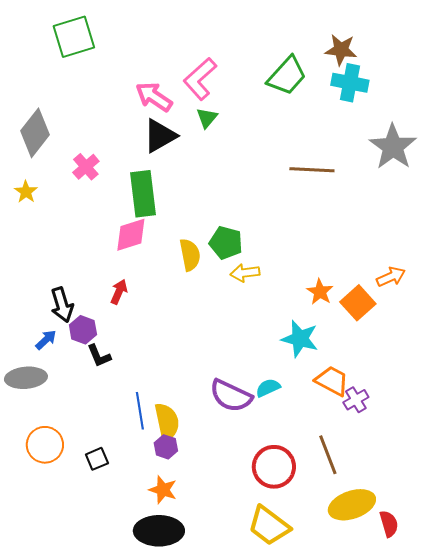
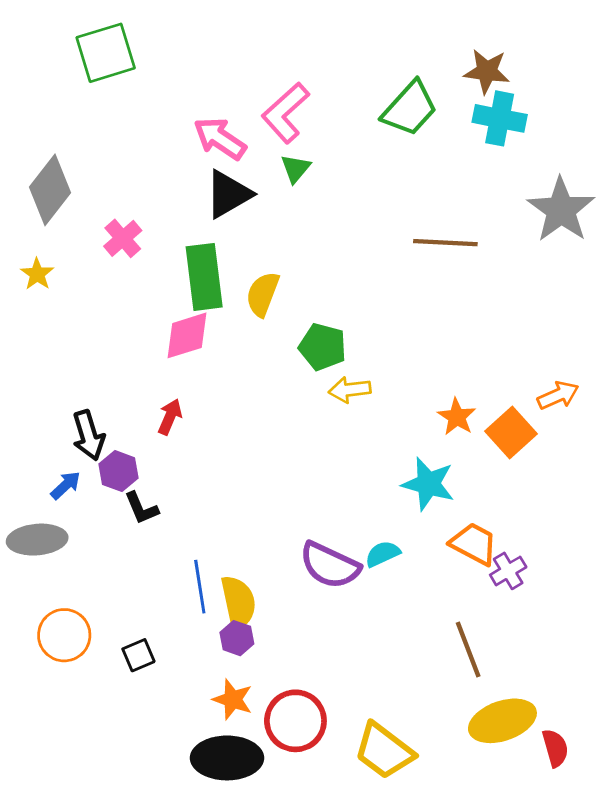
yellow semicircle: (190, 255) -> (263, 294), moved, turned -148
red circle: (274, 467) -> (295, 721), moved

